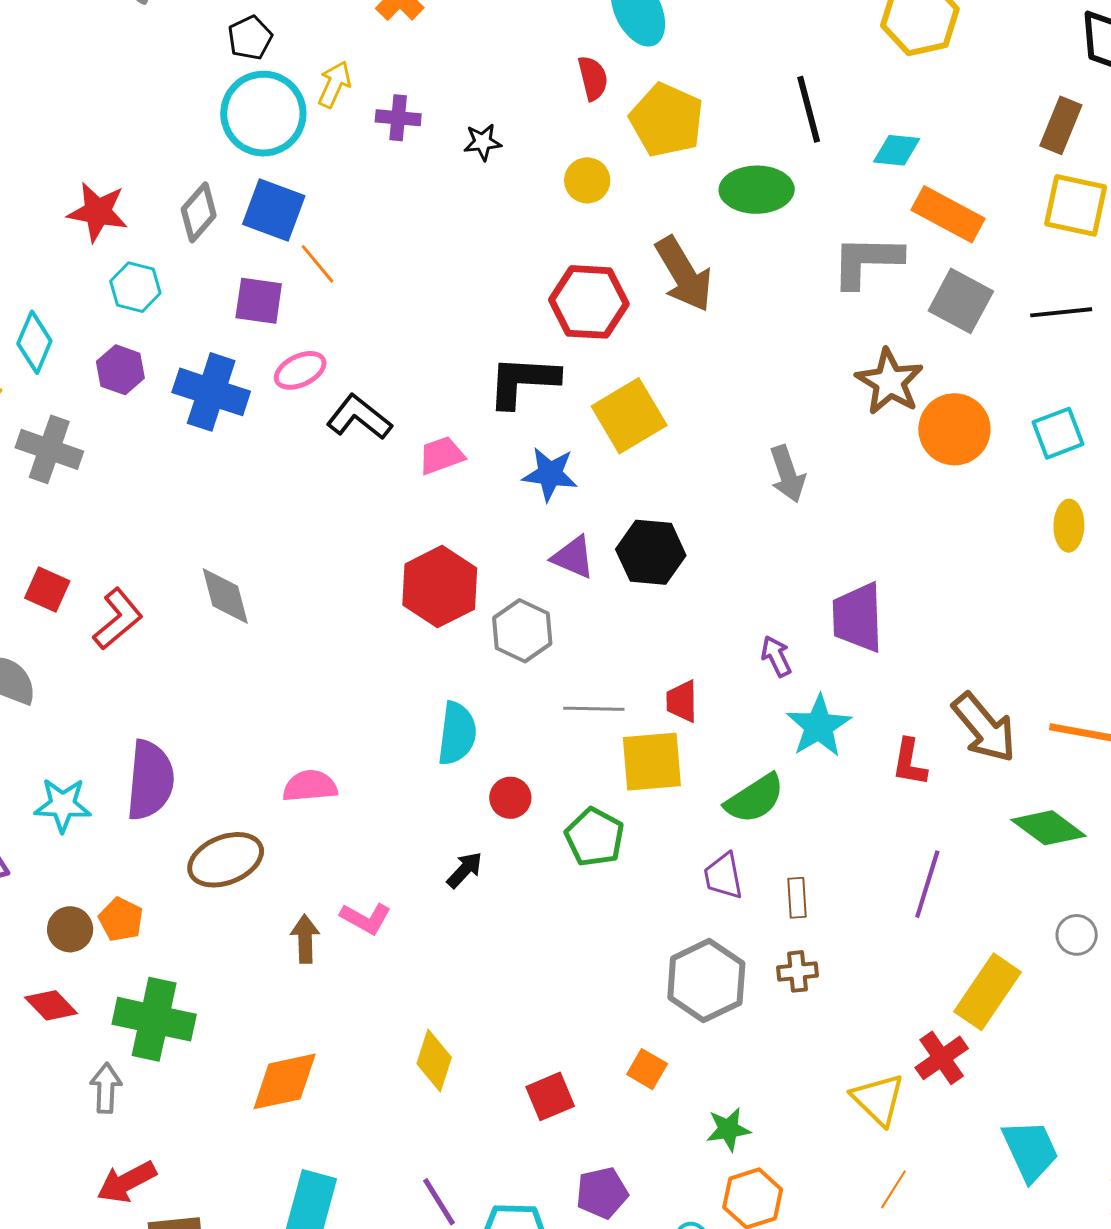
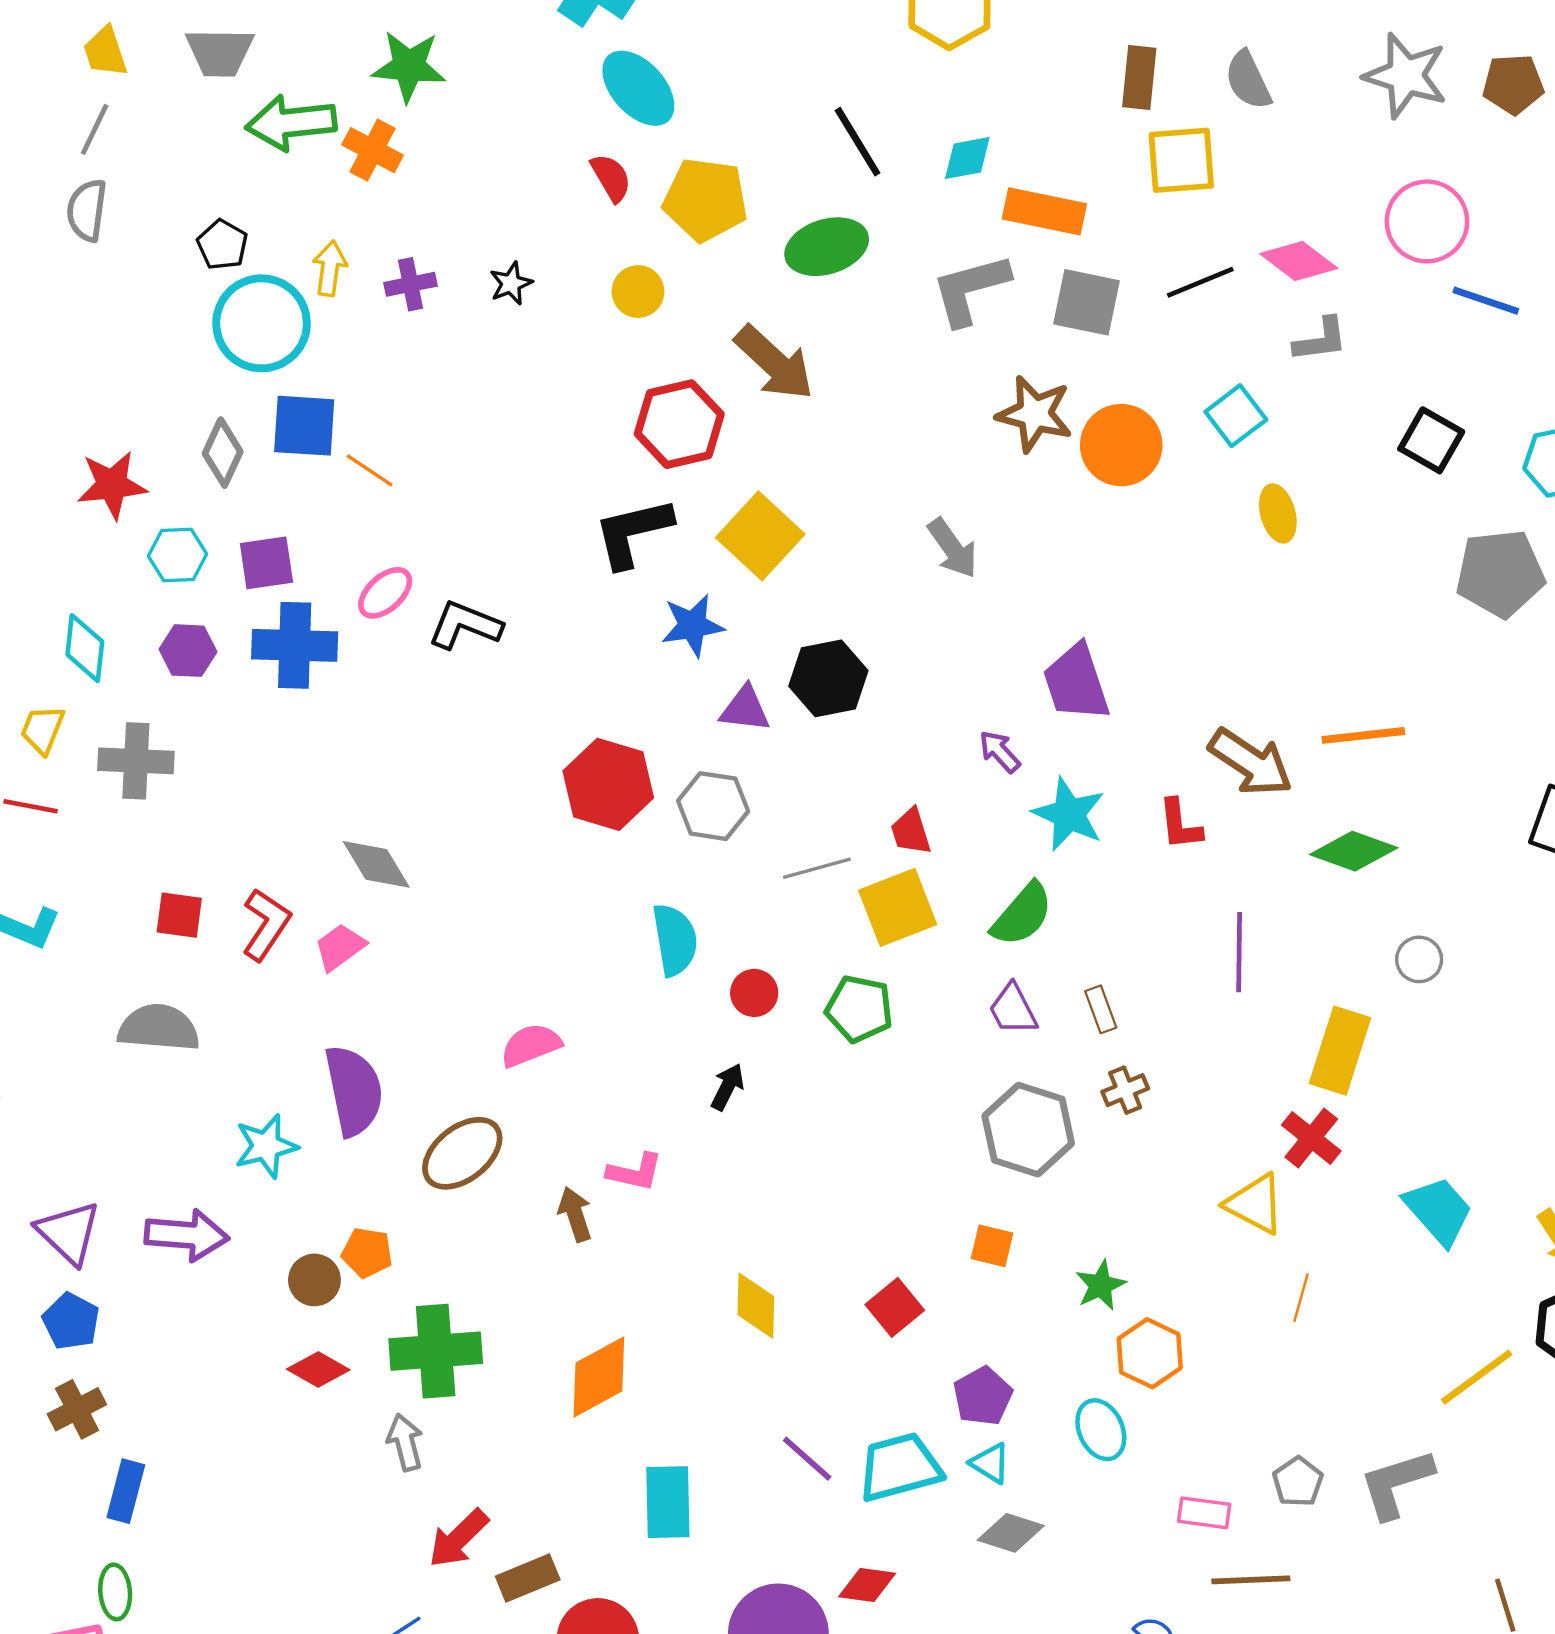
purple square: (259, 301) -> (266, 563), moved
pink trapezoid: (441, 455) -> (340, 947), moved

